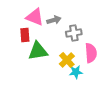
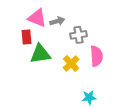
cyan star: (76, 72) -> (89, 97), moved

